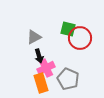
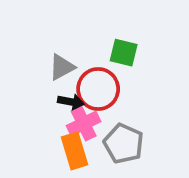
red circle: (80, 38) -> (98, 89), moved
black arrow: (39, 56) -> (71, 102), turned -64

